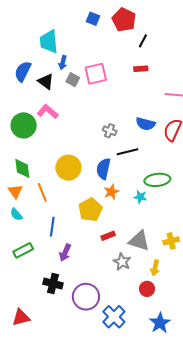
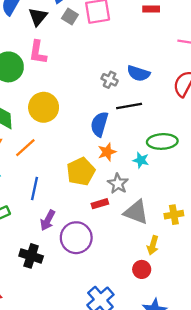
black triangle: (46, 82) -> (38, 17), turned 30
pink L-shape: (48, 112) -> (38, 52), turned -125
blue semicircle: (146, 124) -> (138, 73), moved
yellow circle: (68, 168) -> (44, 107), moved
orange line: (42, 193) -> (25, 148), turned 66
gray star: (122, 262) -> (118, 184), moved
purple circle: (86, 297) -> (76, 238), moved

